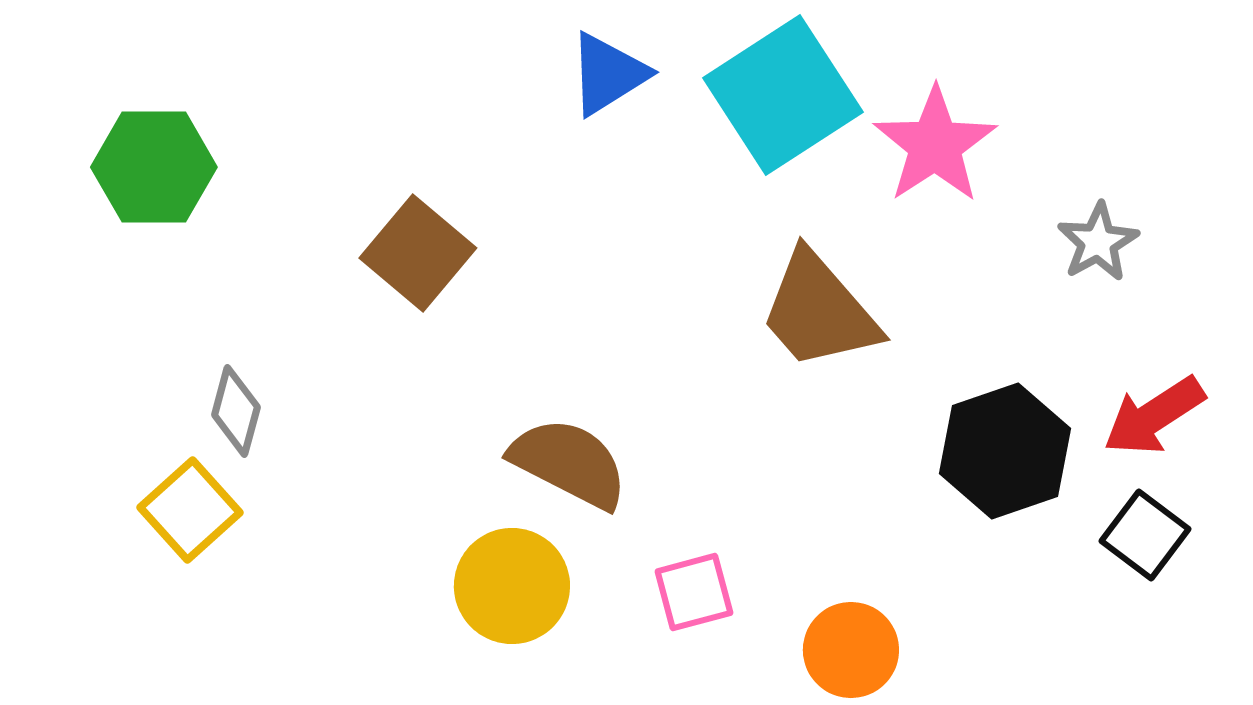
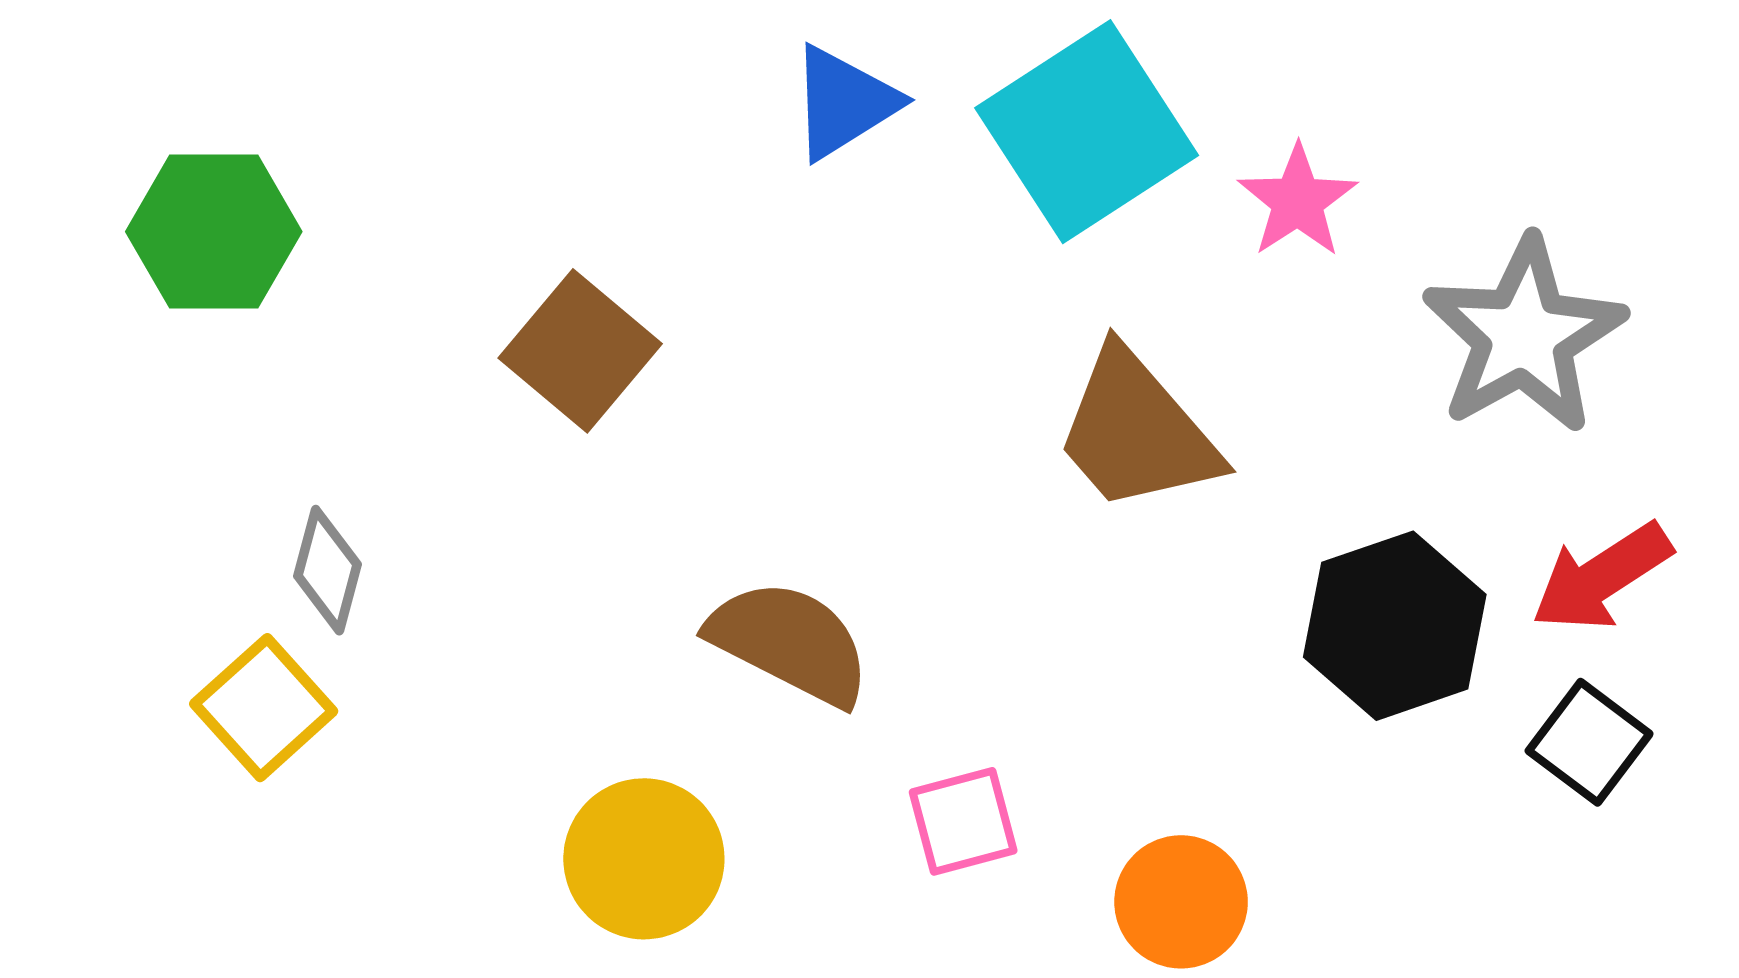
pink star: (935, 145) -> (1298, 201), size x0.7
gray star: (1098, 242) -> (1524, 336), size x1.8
yellow circle: (512, 586) -> (644, 859), moved

